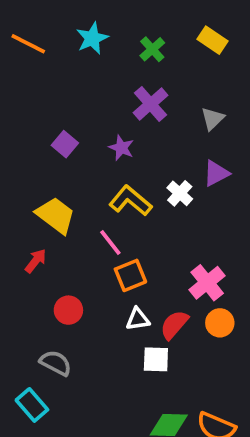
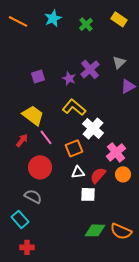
purple cross: (151, 104) -> (90, 69), moved
purple square: (65, 144) -> (38, 76), turned 32
purple triangle: (216, 173) -> (128, 86), moved
white cross: (180, 193) -> (93, 128), moved, size x1.5
pink line: (110, 243) -> (46, 137), moved
red circle: (68, 310) -> (40, 167), size x1.5

